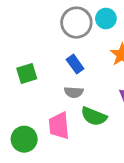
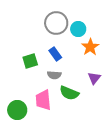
cyan circle: (106, 19) -> (78, 29), moved
green square: (27, 73) -> (30, 61), moved

